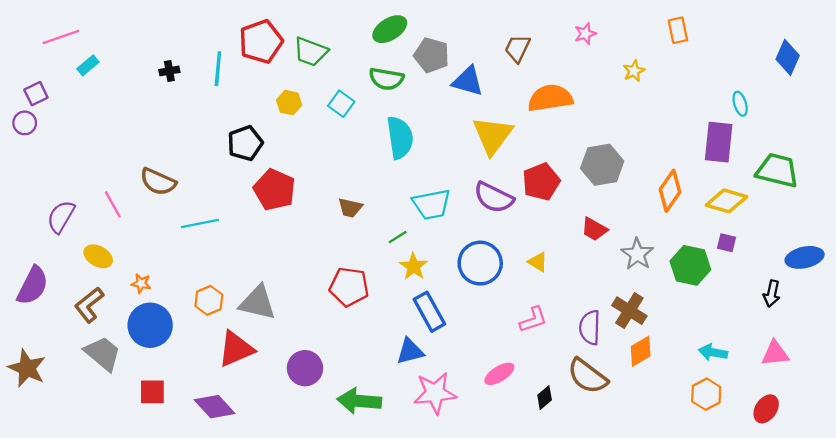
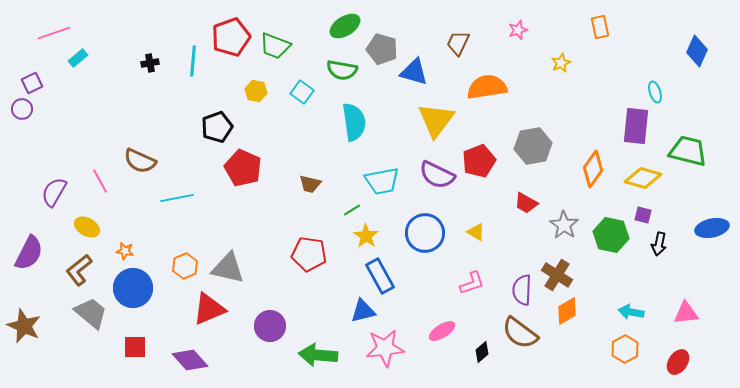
black arrow: (772, 294) -> (659, 244), moved

